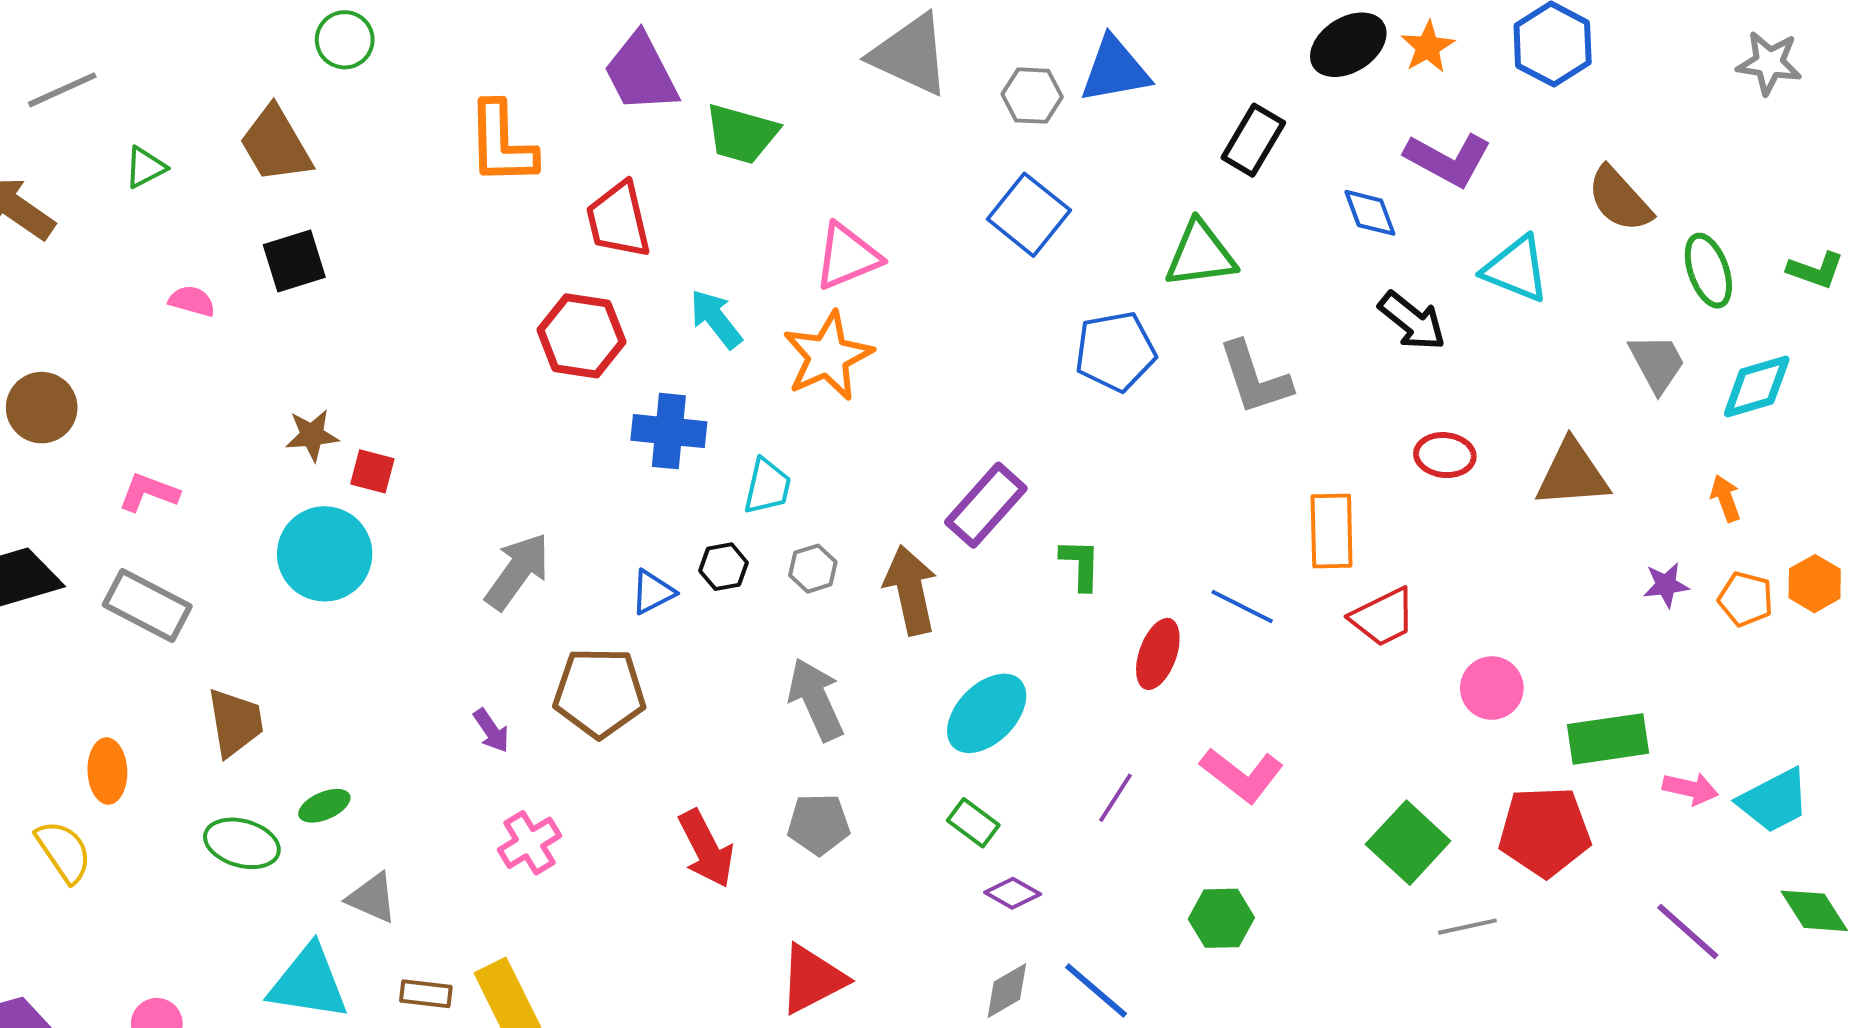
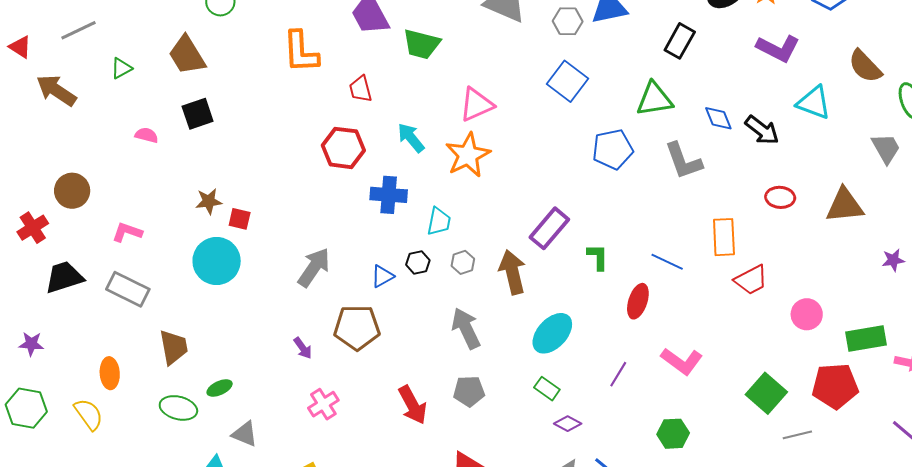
blue diamond: (1370, 213) -> (718, 118), moved
red trapezoid: (618, 220) -> (361, 89), size x0.7
blue line: (1242, 606) -> (667, 262), moved

